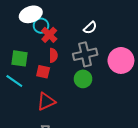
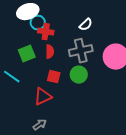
red cross: (49, 35) -> (46, 32), turned -35
green square: (19, 58) -> (27, 54), moved, turned -30
red square: (43, 72) -> (54, 77), moved

